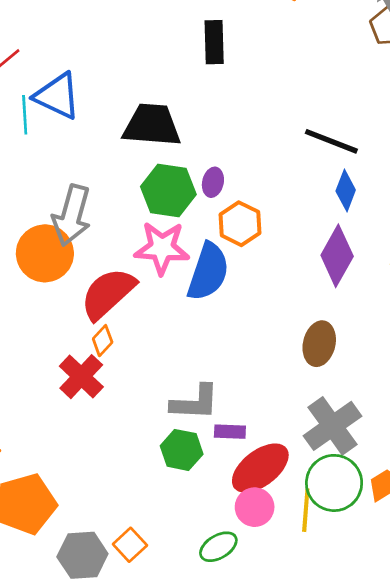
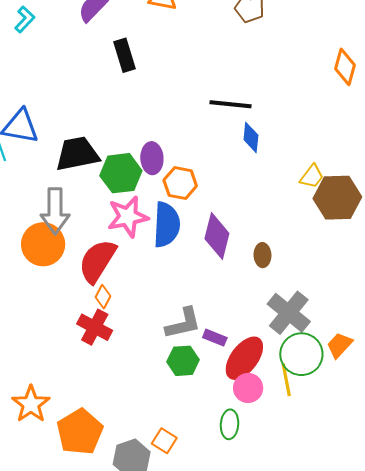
black trapezoid: (152, 125) -> (77, 154), moved
purple ellipse: (213, 182) -> (152, 158), size x1.4
purple diamond: (337, 256) -> (217, 236), moved
brown ellipse: (319, 344) -> (262, 255), size x0.7
purple rectangle: (230, 432) -> (215, 338), turned 35
green ellipse: (218, 547) -> (230, 424), turned -40

